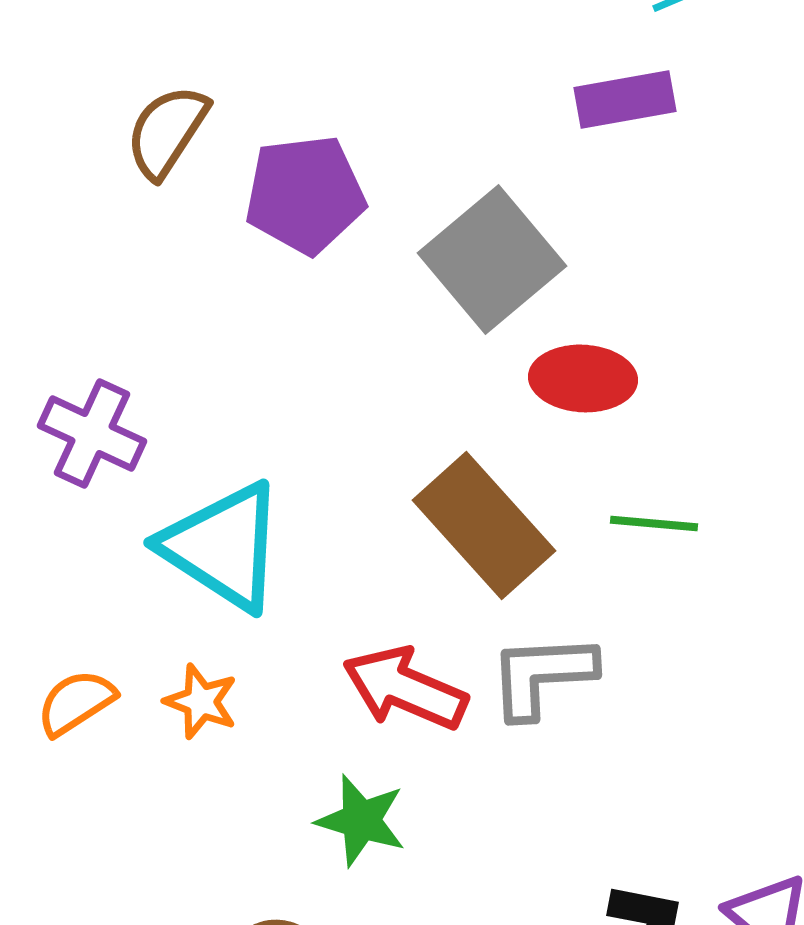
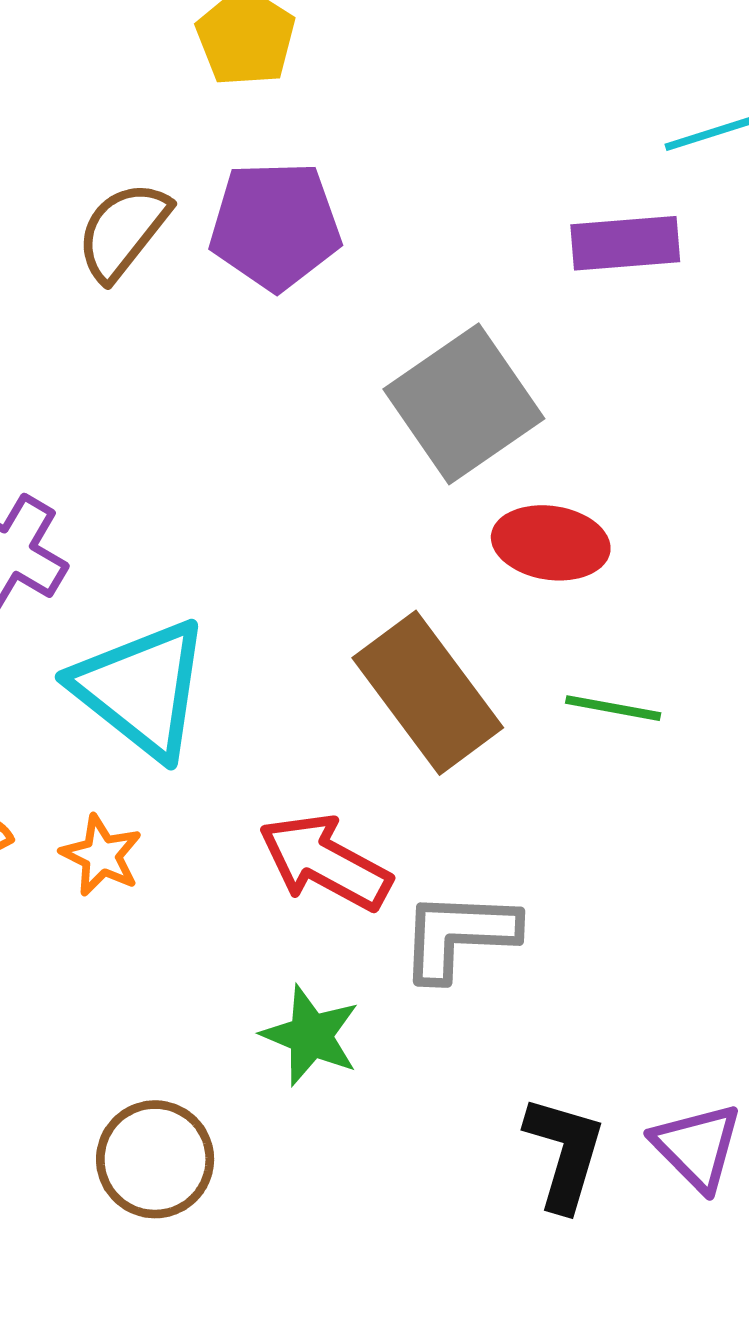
purple pentagon: (305, 194) -> (275, 226), moved
gray L-shape: (542, 675) -> (459, 935), moved
green star: (361, 820) -> (311, 1036), moved

